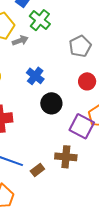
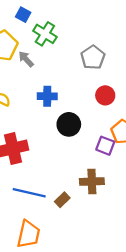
gray arrow: (20, 40) -> (26, 59), turned -105
blue cross: (35, 76) -> (47, 96), turned -30
purple square: (82, 126) -> (105, 146), size x0.7

